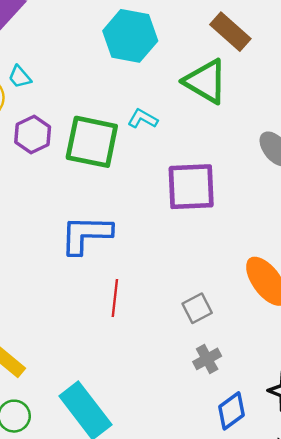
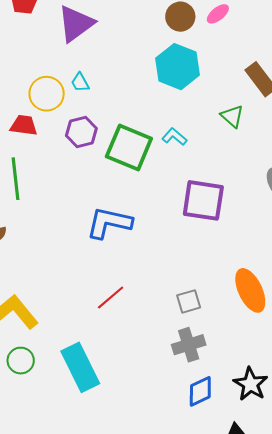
green triangle: (206, 81) -> (232, 116), size x0.6
red line: (115, 298) -> (111, 297), moved, turned 32
gray cross: (207, 359) -> (189, 345), size x1.4

